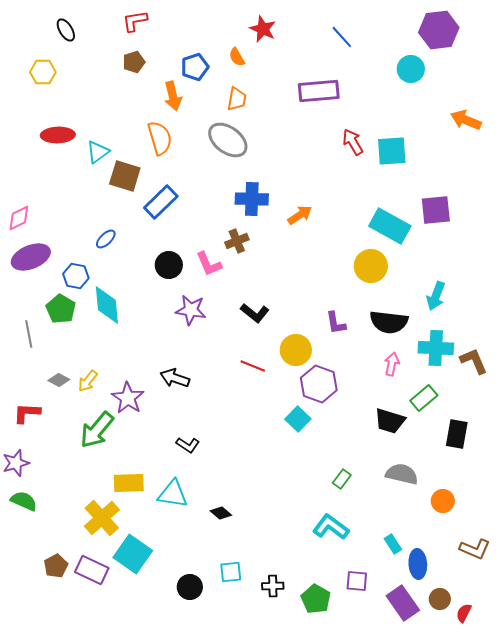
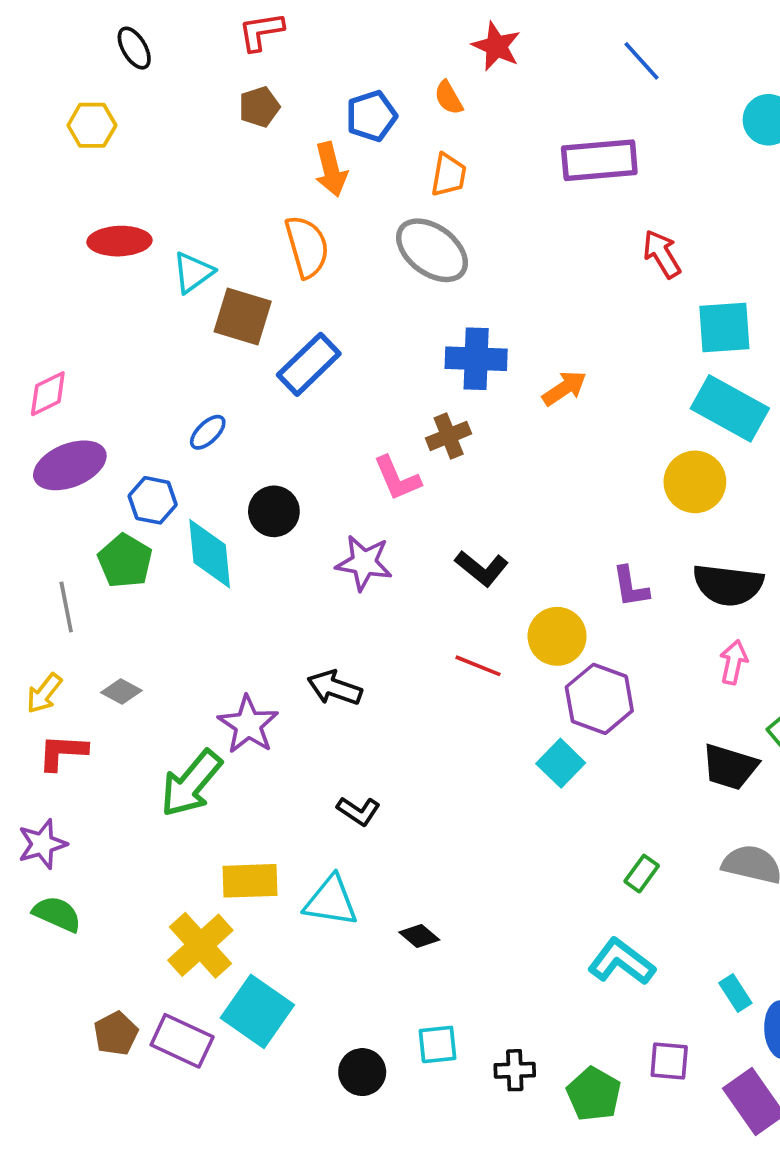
cyan square: (392, 151) -> (724, 327), moved
black circle: (169, 265) -> (274, 511), moved
yellow arrow: (88, 381) -> (44, 693), moved

